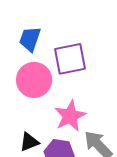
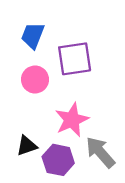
pink circle: (34, 80) -> (35, 80), size x0.7

